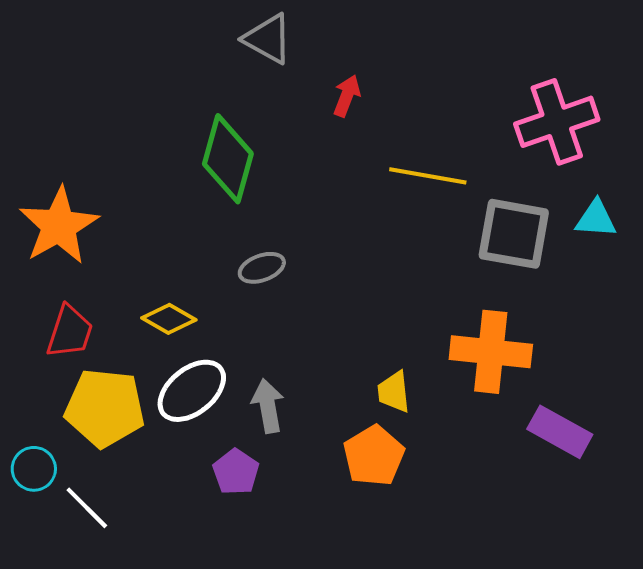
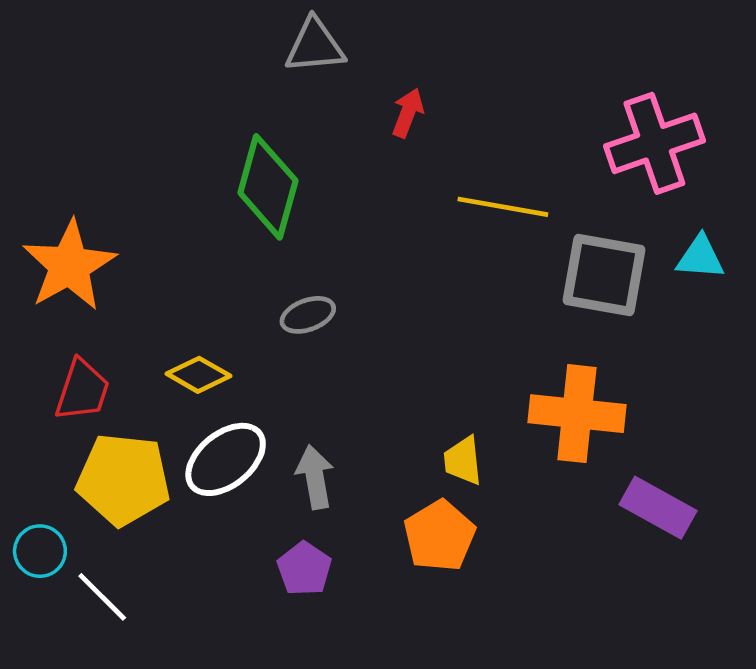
gray triangle: (268, 39) -> (315, 46), turned -34
purple pentagon: (236, 472) -> (304, 569), moved

